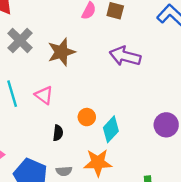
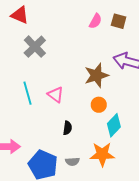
brown star: (61, 52) -> (96, 75), moved
orange circle: (87, 117) -> (99, 105), moved

